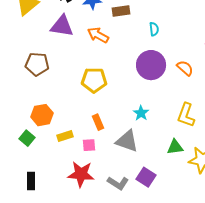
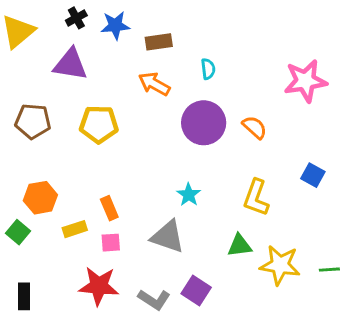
orange arrow: (98, 35) -> (154, 84), moved
yellow pentagon: (94, 80) -> (99, 124), moved
orange rectangle: (98, 122) -> (109, 208), moved

